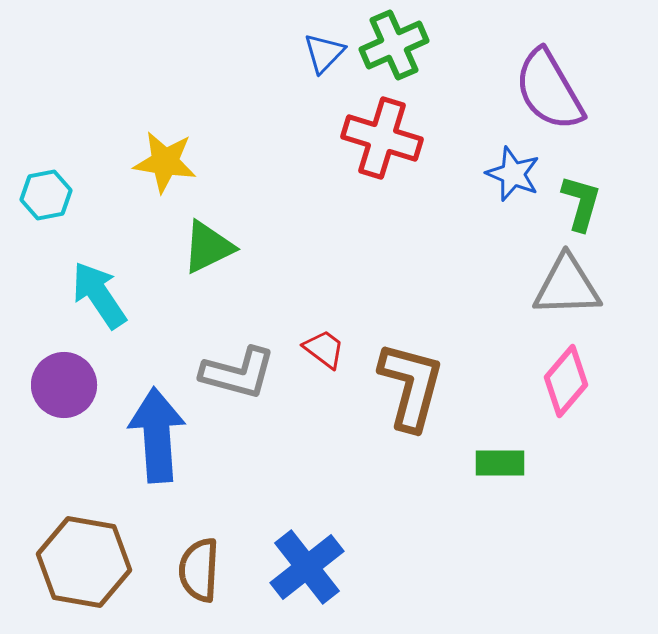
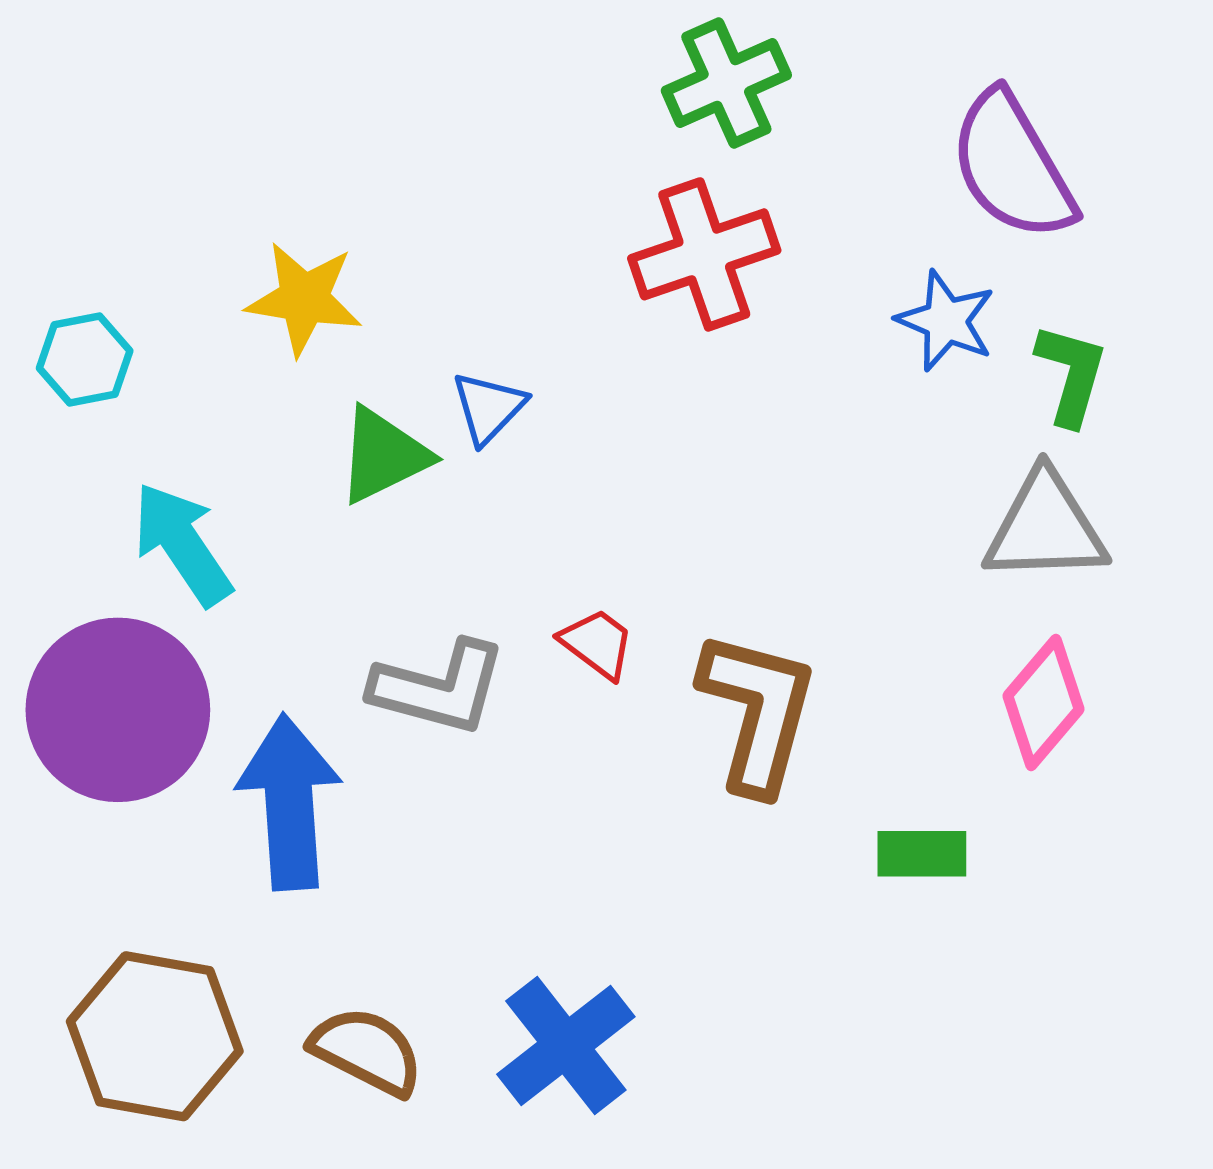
blue triangle: (324, 53) -> (488, 407), moved
red cross: (382, 138) -> (704, 254), turned -36
purple circle: (64, 385) -> (118, 710), size x1.5
brown semicircle: (199, 570) -> (367, 1051), turned 114

